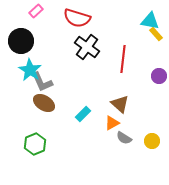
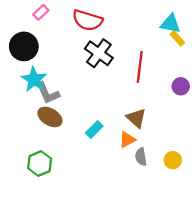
gray semicircle: (124, 138) -> (141, 157), turned 49

